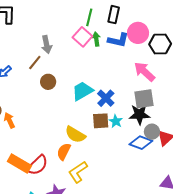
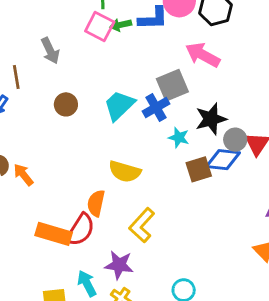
green arrow: (96, 39) -> (121, 25), turned -80
brown line: (35, 62) -> (16, 77), moved, turned -35
blue cross: (106, 98) -> (156, 108), turned 30
gray square: (144, 99) -> (172, 85), moved
brown square: (101, 121) -> (199, 169), moved
orange semicircle: (64, 152) -> (96, 203), moved

